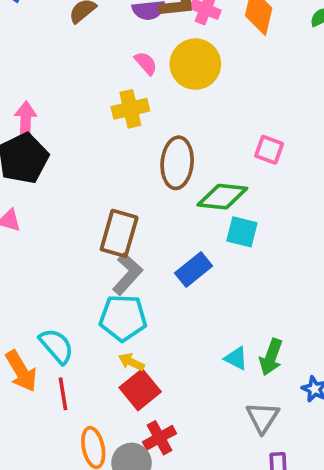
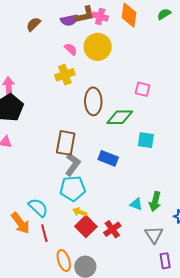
cyan square: (242, 232) -> (146, 140), moved
blue rectangle: (194, 270) -> (108, 158), turned 66
red cross: (159, 438) -> (112, 229), moved

